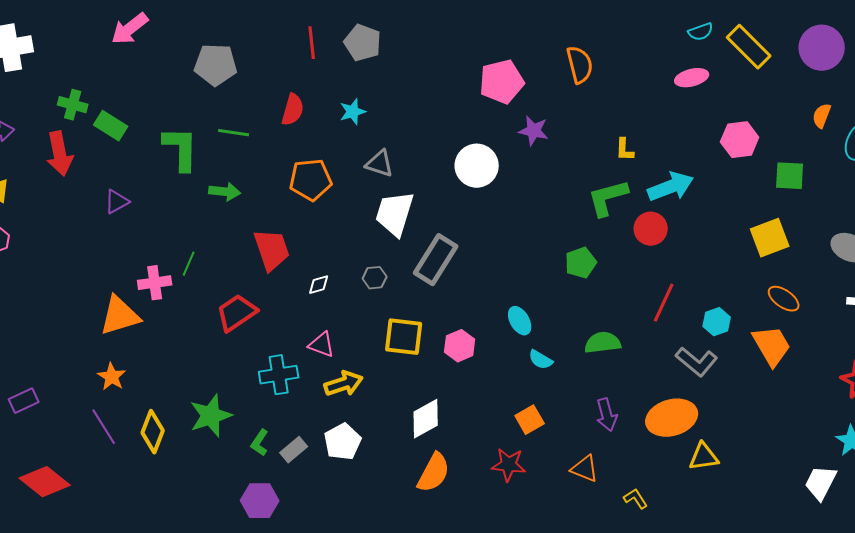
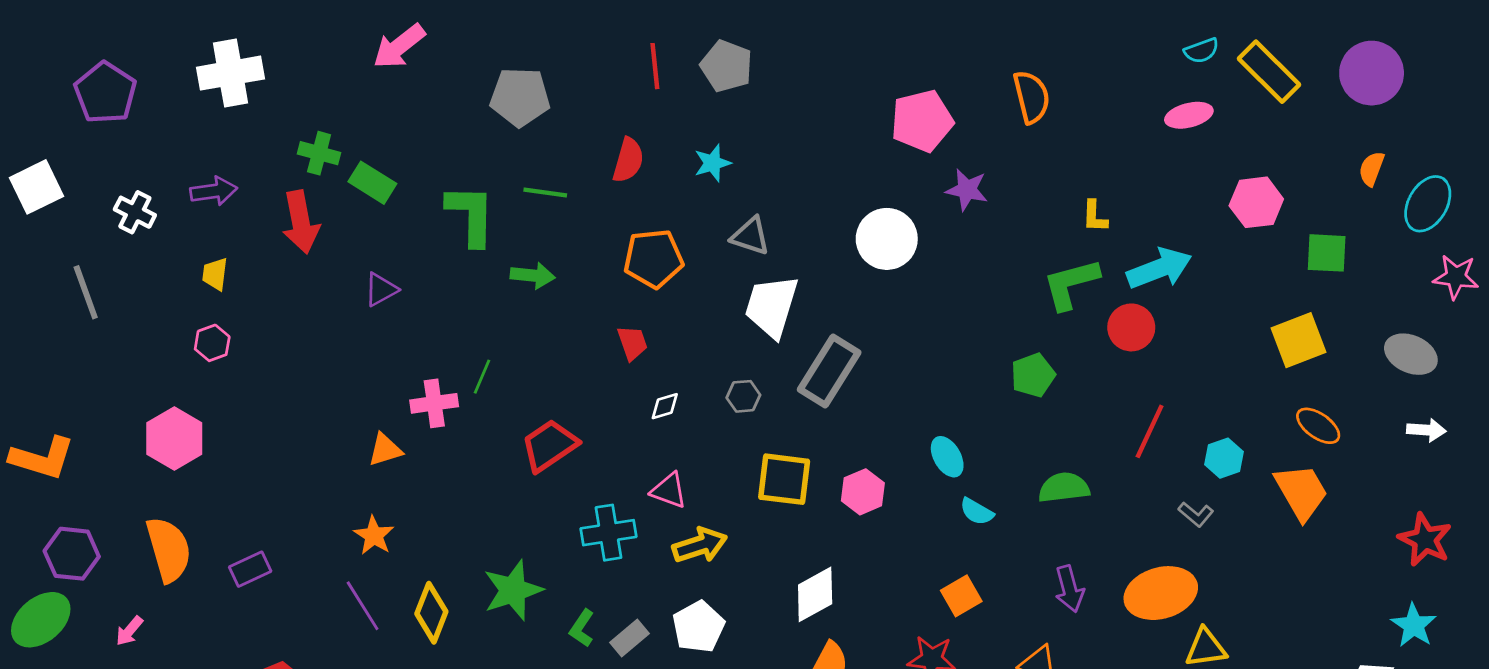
red trapezoid: (272, 250) -> (632, 343), moved, size x0.6
orange triangle: (120, 316) -> (385, 450), size x0.6
gray L-shape: (697, 362) -> (1196, 514), size x0.6

